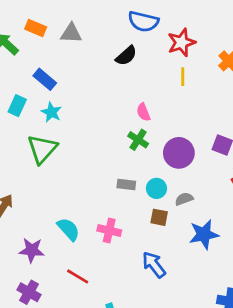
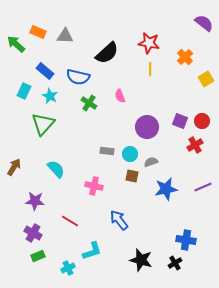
blue semicircle: (143, 21) -> (78, 77), moved
red star: (181, 43) -> (149, 43), turned 30
black semicircle: (126, 56) -> (107, 53), size x1.4
green cross: (138, 140) -> (89, 103), moved
cyan semicircle: (68, 229) -> (56, 169), moved
blue arrow: (154, 265) -> (119, 220), moved

